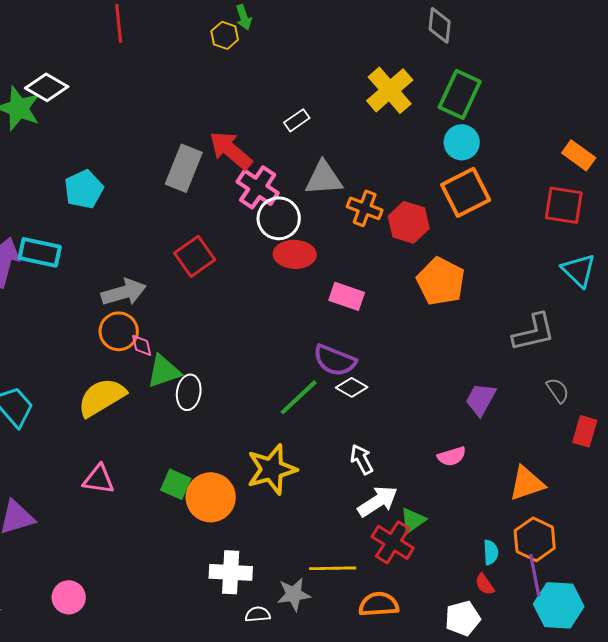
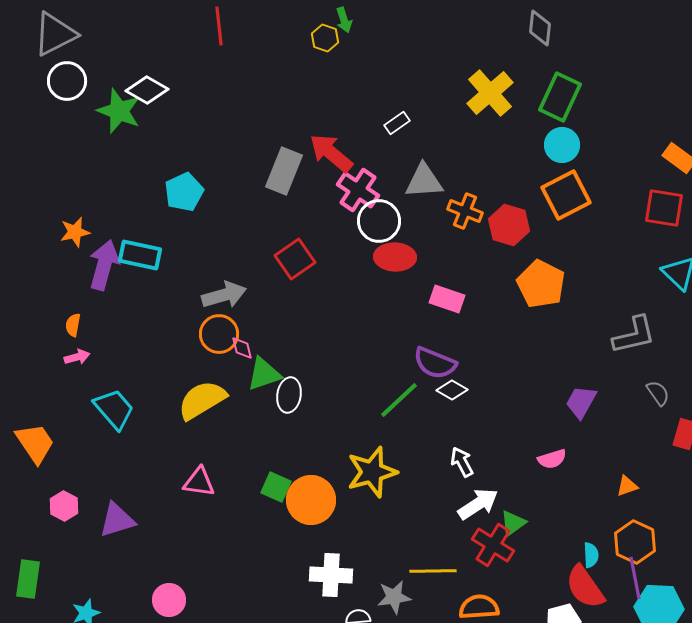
orange triangle: (527, 483) -> (627, 486), size x0.6
red semicircle: (485, 584) -> (585, 587), size x2.0

